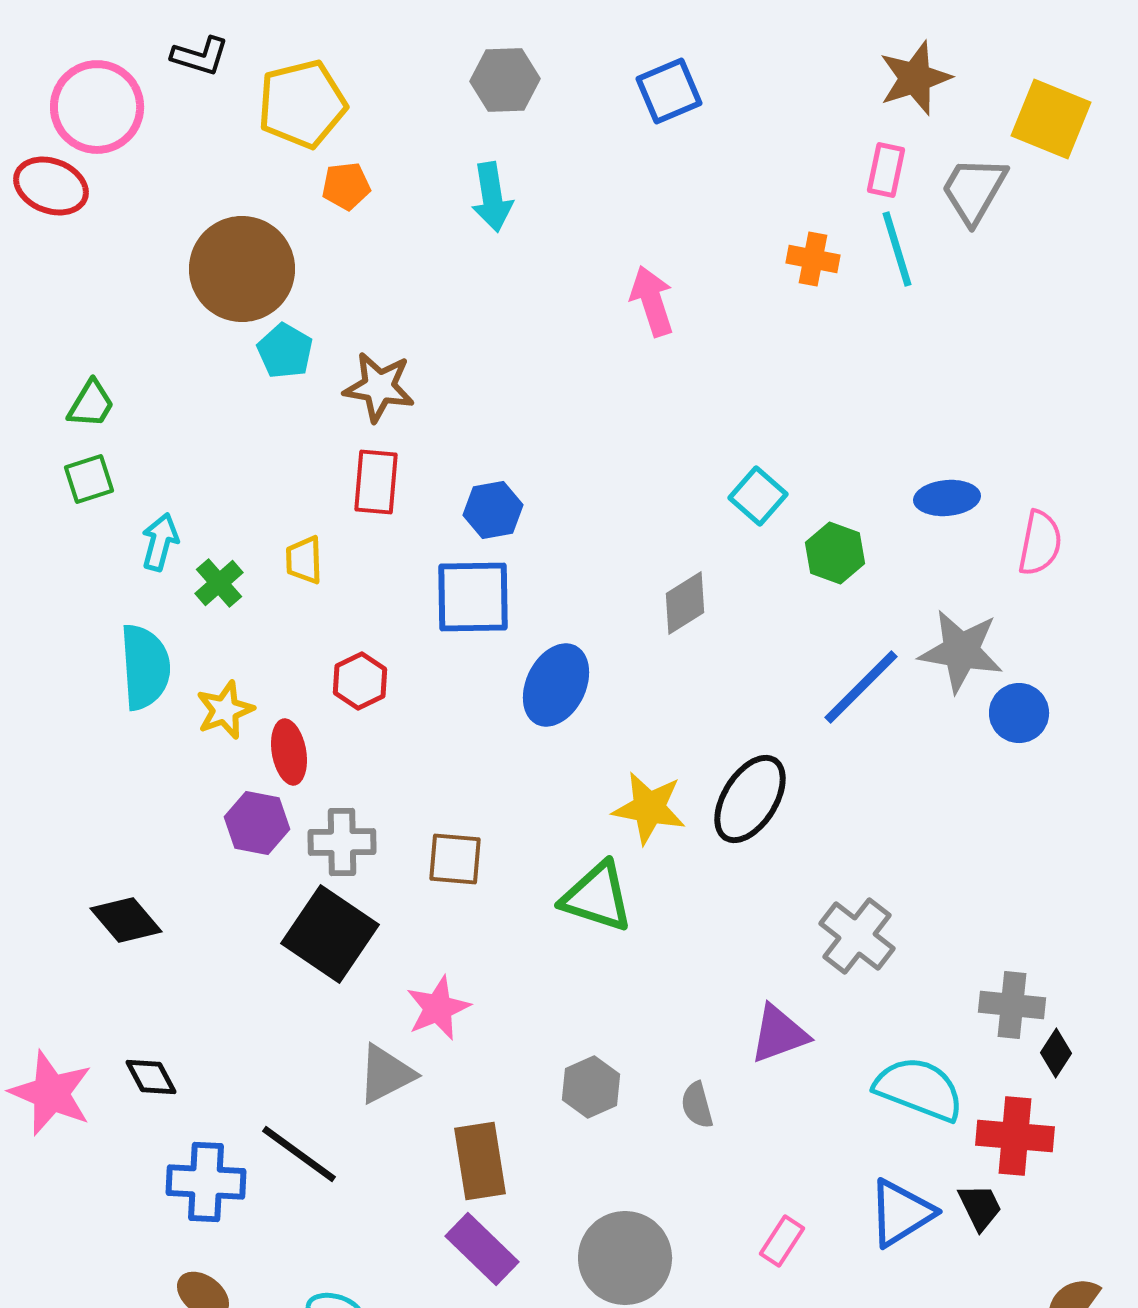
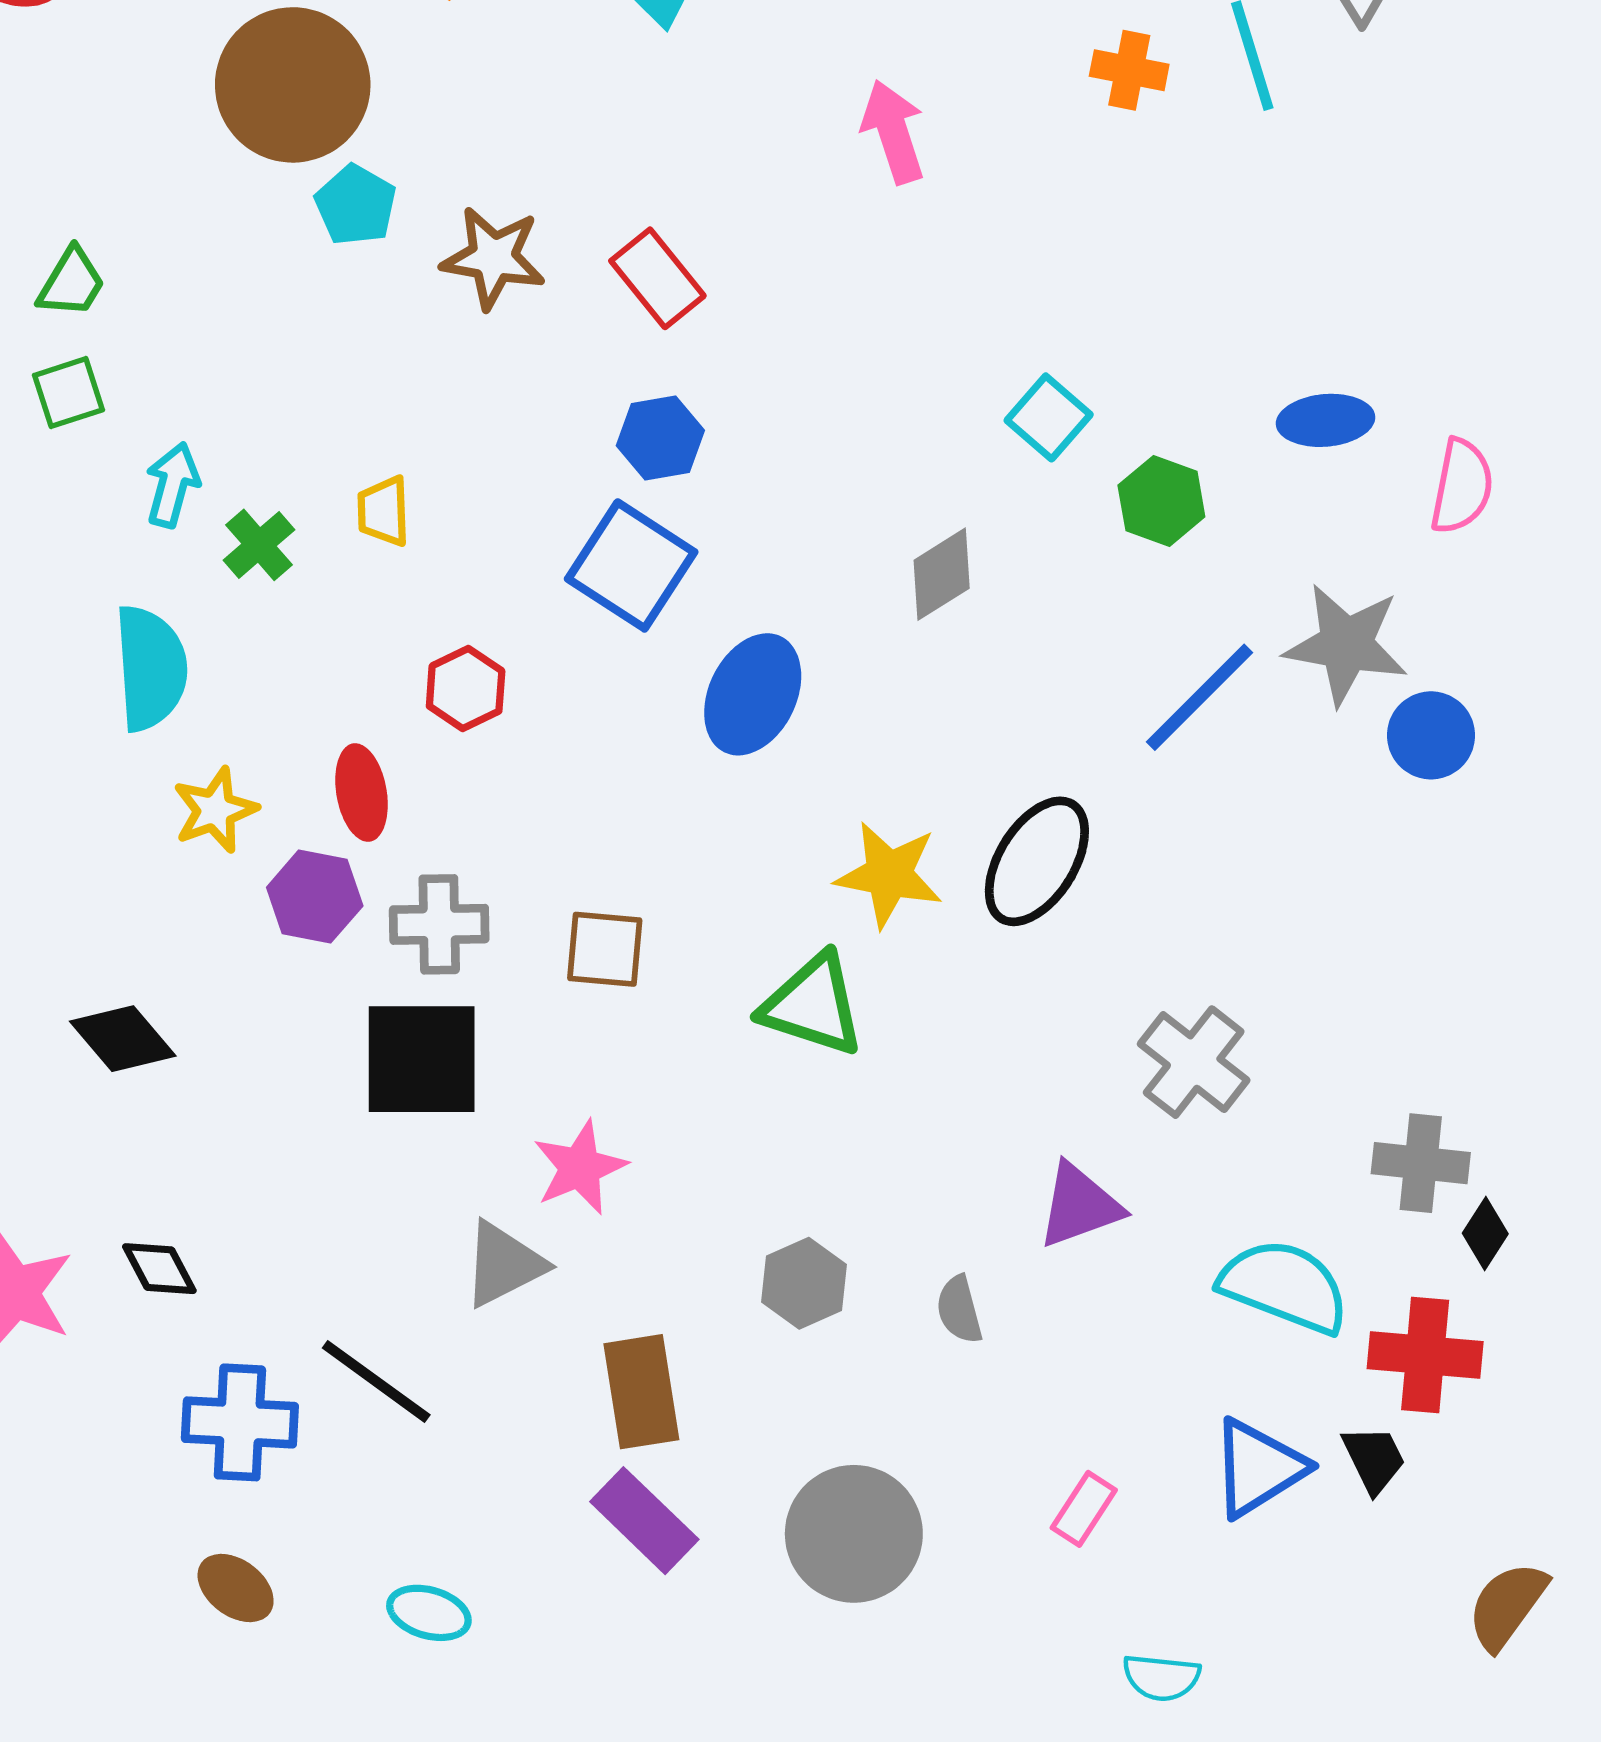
red rectangle: (376, 482) -> (657, 278), moved, turned -44
blue square: (473, 597) -> (631, 565), turned 34
yellow star: (225, 710) -> (215, 810), moved
black square: (330, 934) -> (422, 1059), turned -34

